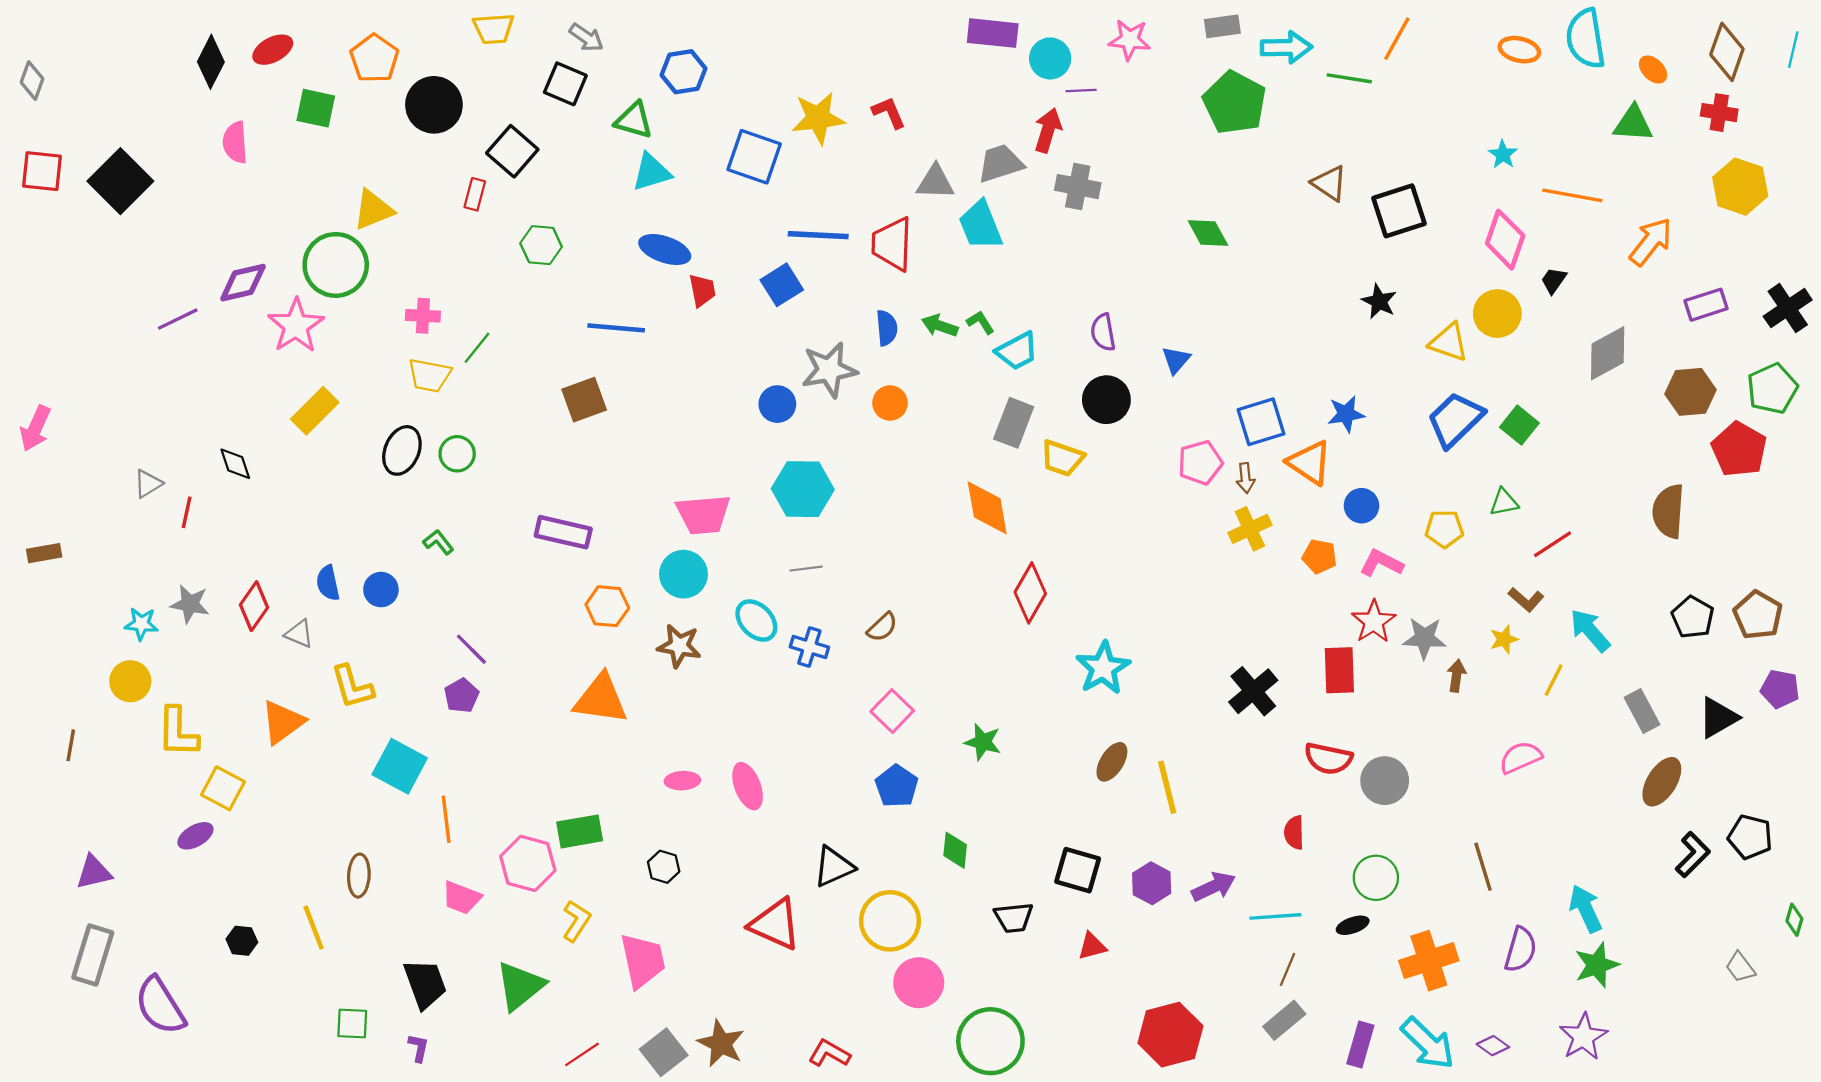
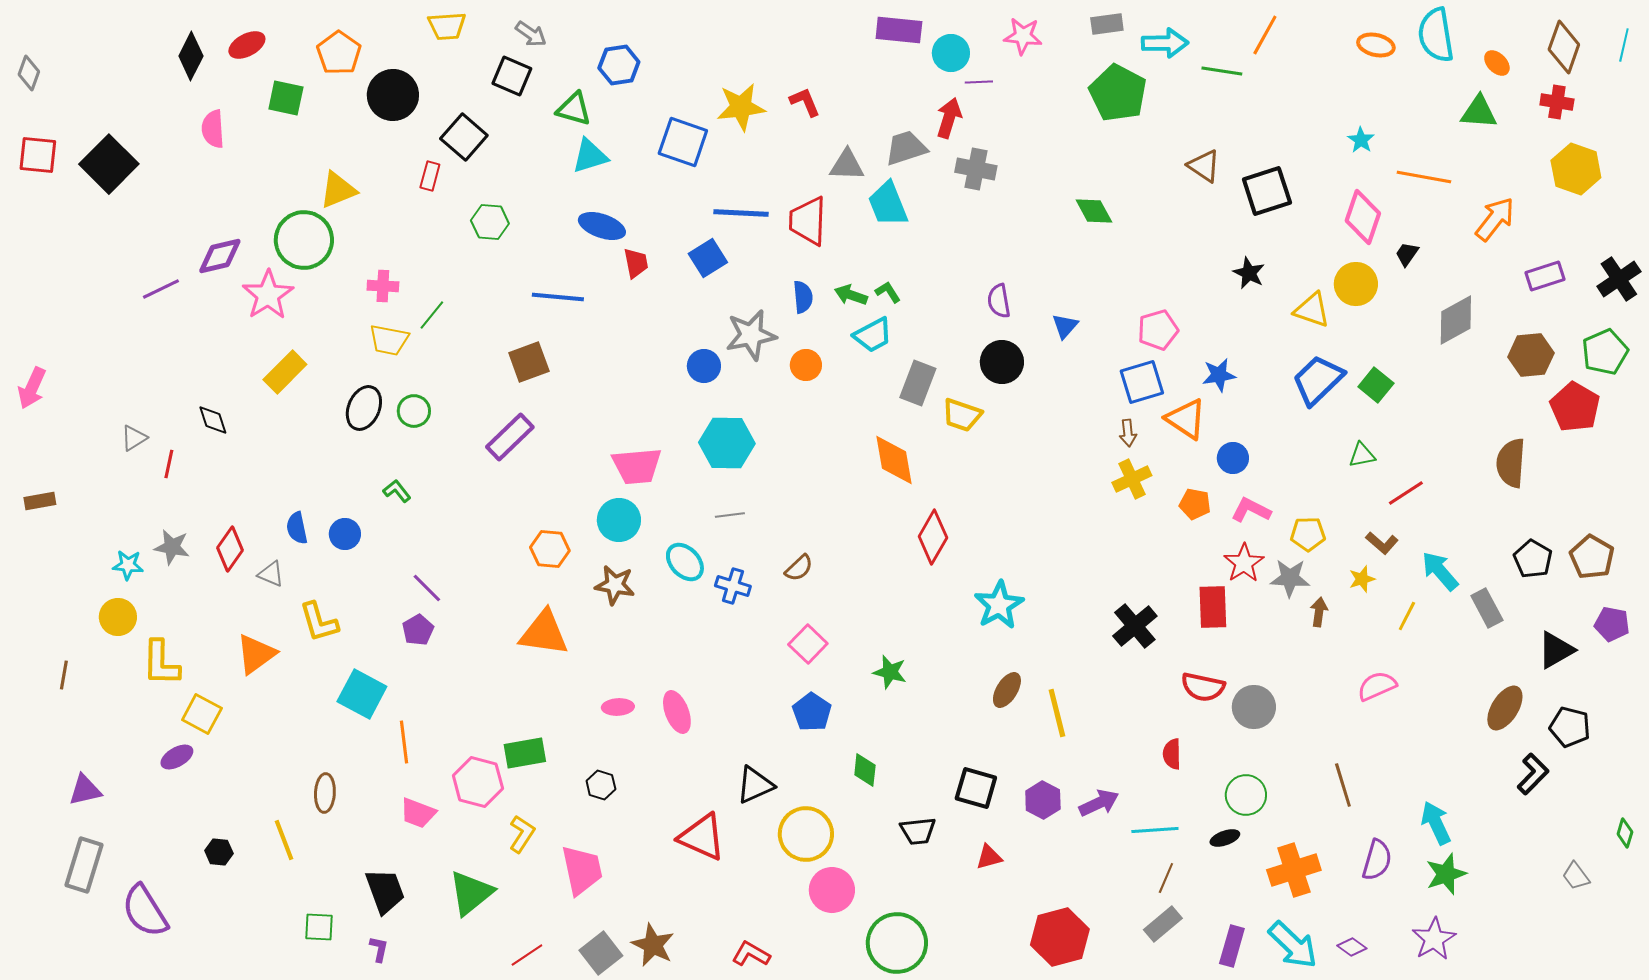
cyan trapezoid: (1017, 351) -> (873, 335), moved
pink pentagon: (1200, 463) -> (1158, 330), moved
yellow pentagon: (1444, 529) -> (1308, 534), moved
purple rectangle: (563, 532) -> (510, 437), moved, turned -57
gray rectangle: (1642, 711) -> (1487, 608), moved
black pentagon: (1750, 837) -> (1570, 727), moved

